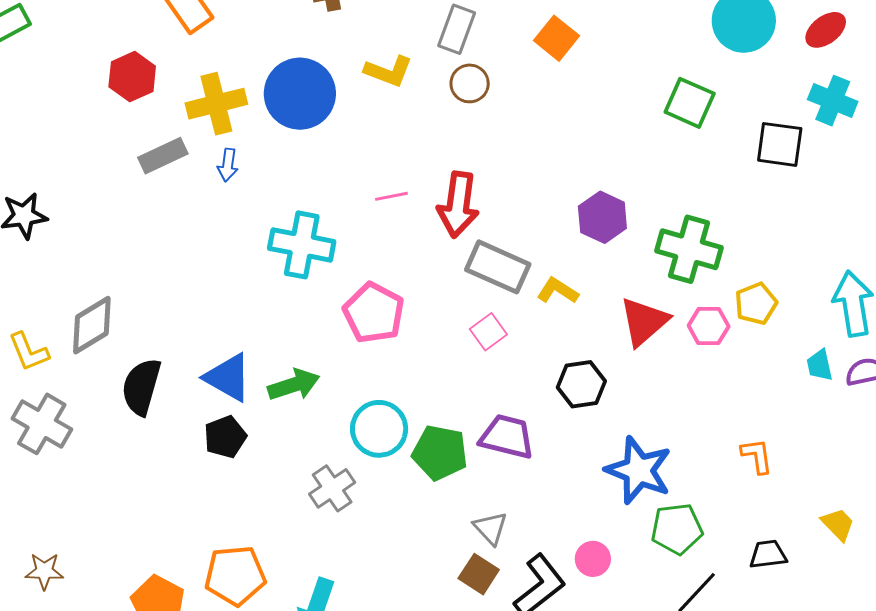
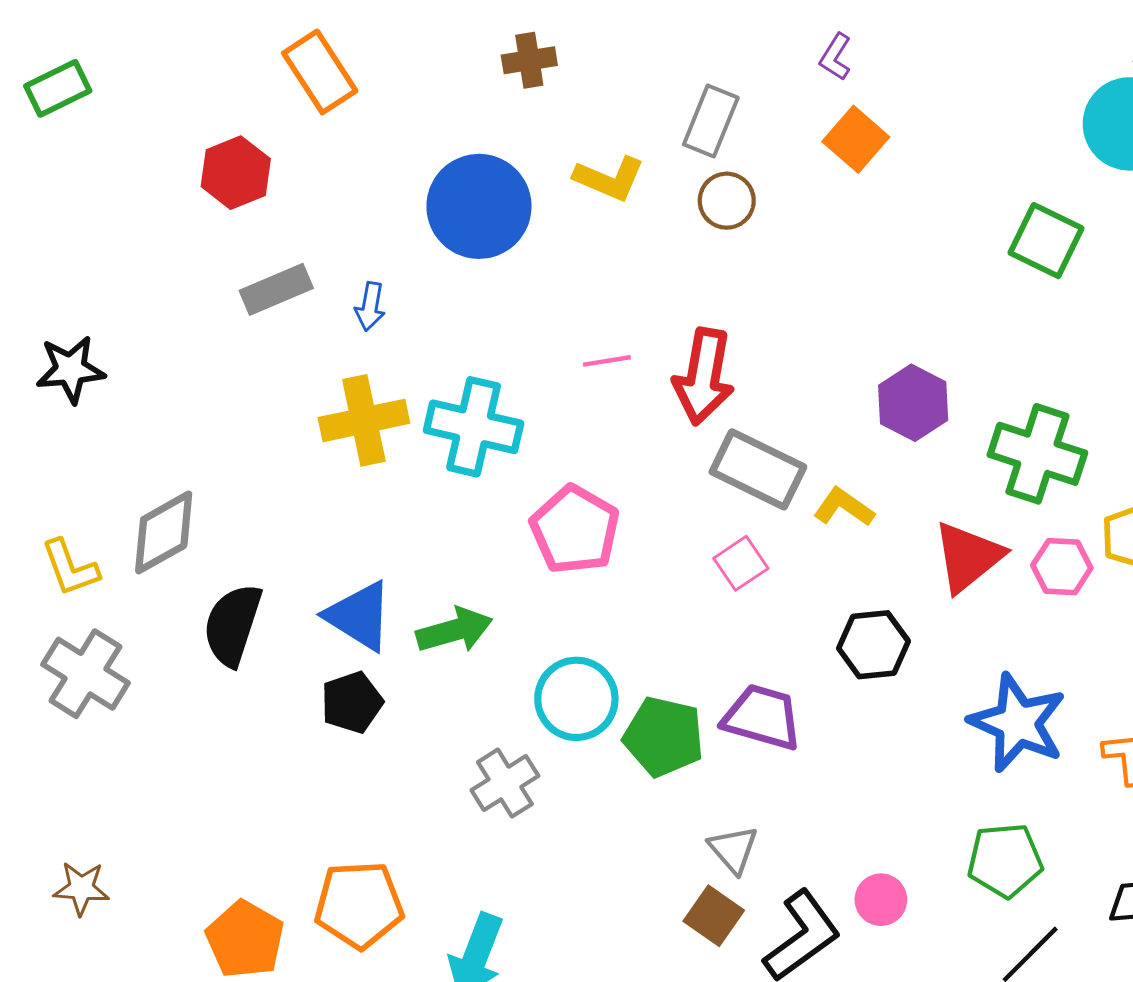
yellow cross: (216, 104) -> (364, 420), moved
blue star: (639, 470) -> (1018, 723), moved

